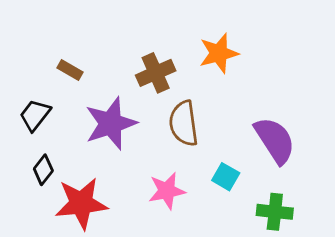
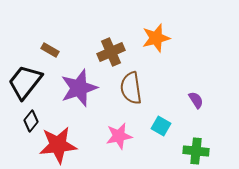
black trapezoid: (35, 115) -> (25, 82), size x1.5
purple semicircle: (275, 140) -> (196, 100), size x0.5

